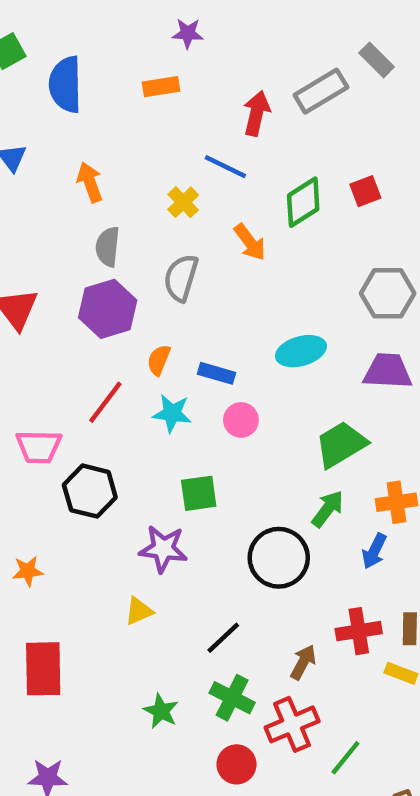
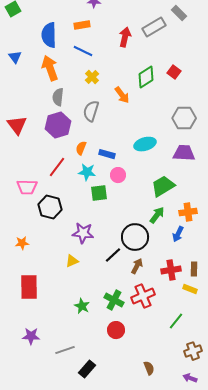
blue semicircle: (65, 84) -> (49, 35), moved
blue line: (225, 167) -> (83, 51), moved
orange arrow: (90, 182) -> (50, 68), size x1.4
red square: (365, 191) -> (174, 72), turned -32
green square: (199, 493) -> (99, 193), moved
black line: (223, 638) -> (113, 255), moved
brown arrow: (303, 662) -> (137, 266), moved
red cross: (292, 724) -> (143, 296), moved
green line: (345, 758) -> (176, 321), moved

